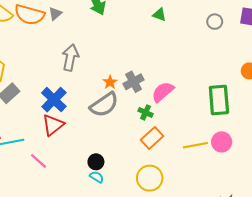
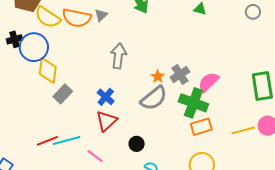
blue cross: (54, 100) -> (106, 97), size x0.7
green cross: (146, 112) -> (193, 103), size x2.0
orange rectangle: (152, 138) -> (201, 127), turned 30
black circle: (96, 162) -> (137, 144), moved

